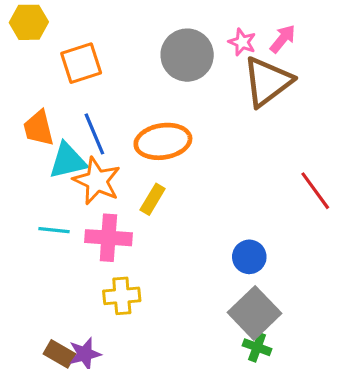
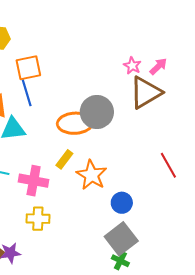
gray circle: (187, 55) -> (97, 112), moved
blue line: (94, 134) -> (27, 93), moved
orange star: (97, 181) -> (91, 175), moved

